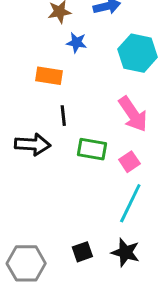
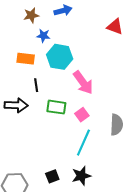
cyan hexagon: (138, 53) -> (60, 57), moved
black star: (125, 252) -> (81, 176), turned -30

